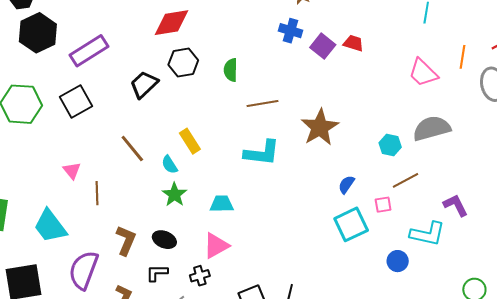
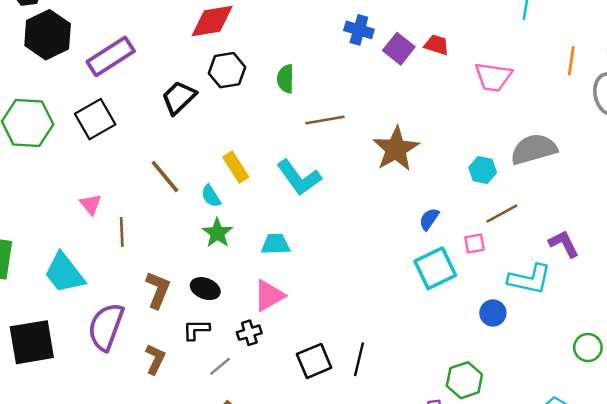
pink trapezoid: (423, 73) -> (493, 77), moved, turned -36
cyan L-shape: (262, 153) -> (299, 178), moved, turned 48

